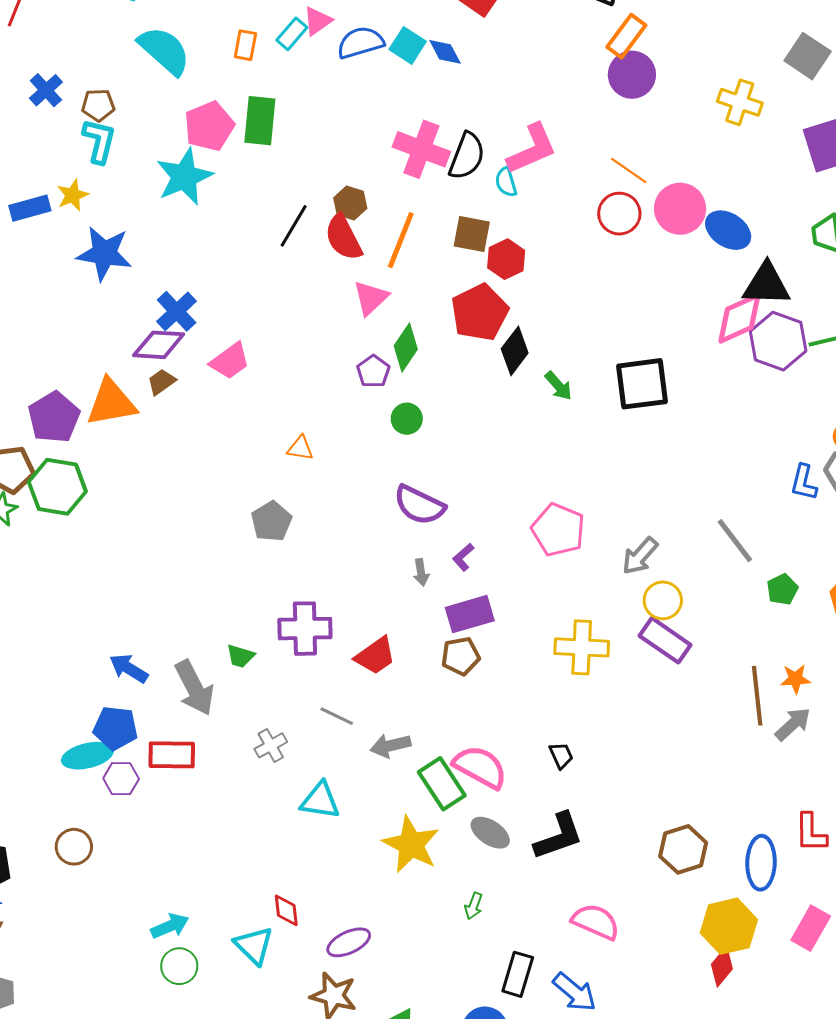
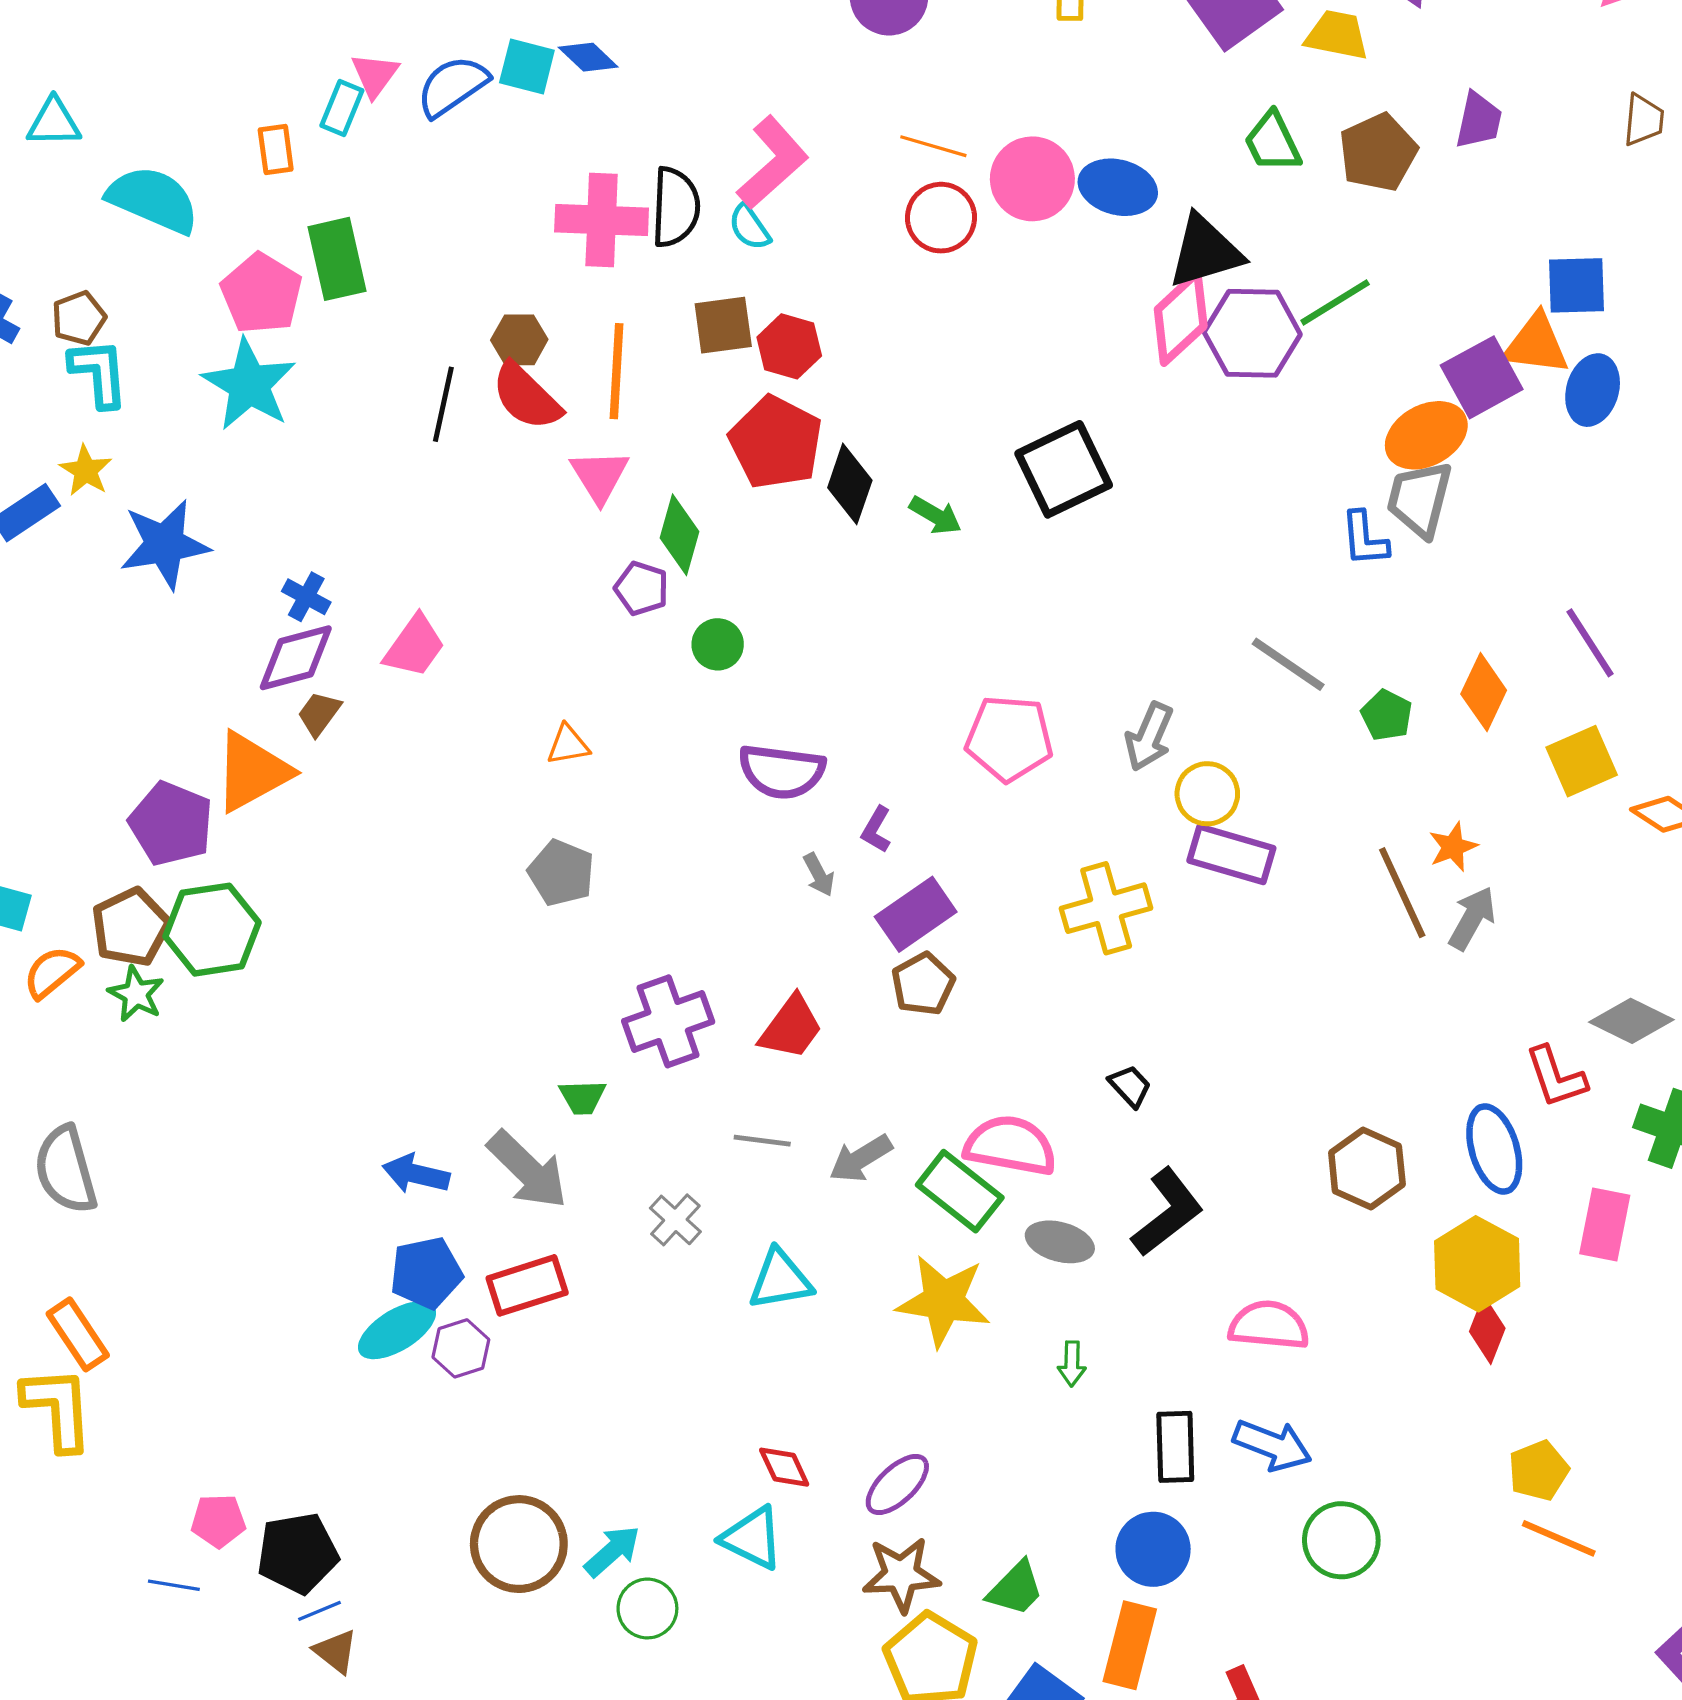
blue cross: (177, 311) -> (306, 597), size x0.7
brown circle: (74, 847) -> (519, 1544), moved, size x1.6

